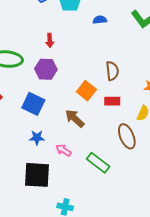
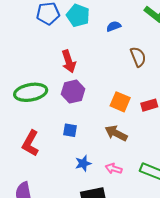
red arrow: (50, 40) -> (69, 61), size x1.5
brown semicircle: (112, 71) -> (138, 57), moved
blue square: (33, 104) -> (70, 130), size x0.6

